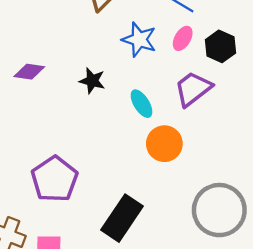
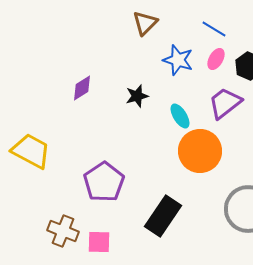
purple diamond: (29, 72) -> (82, 88), turned -40
black star: (92, 81) -> (137, 96), turned -30
orange circle: (164, 144) -> (200, 151), size x1.4

